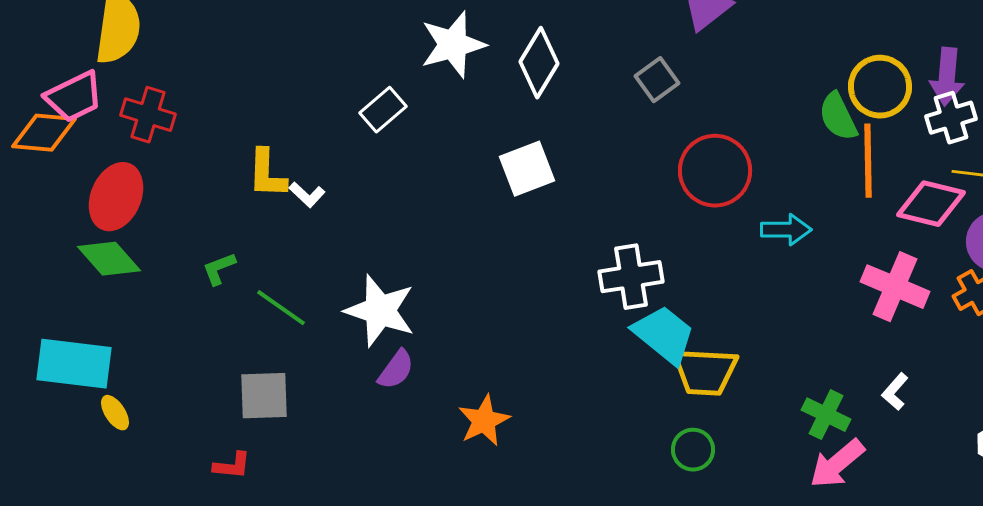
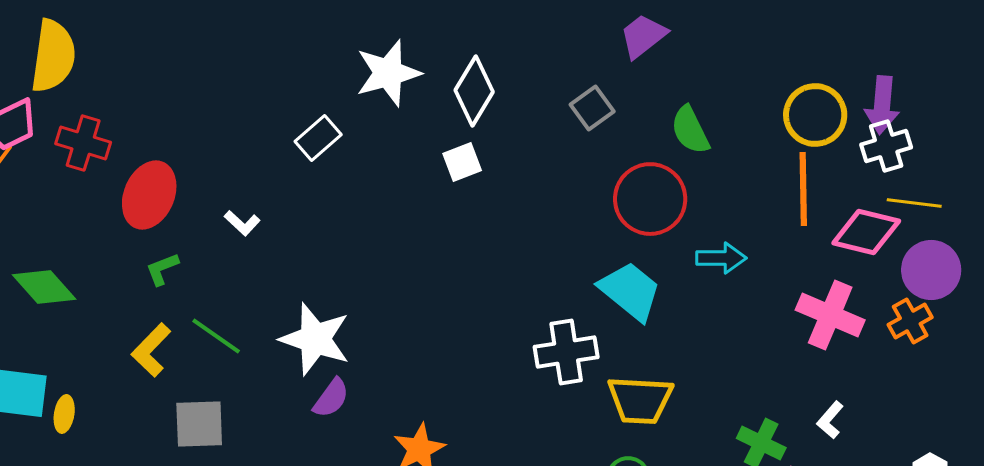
green semicircle: (838, 117) -> (690, 130), moved
white square: (527, 169) -> (462, 162), moved, size x0.7
yellow L-shape: (267, 174) -> (151, 350), moved, turned 42
red ellipse: (116, 197) -> (149, 195), moved
green L-shape: (219, 269) -> (162, 269), moved
white cross: (631, 277) -> (566, 352), moved
cyan trapezoid: (664, 335) -> (630, 291), moved
yellow ellipse: (115, 413) -> (64, 414), moved, turned 42

